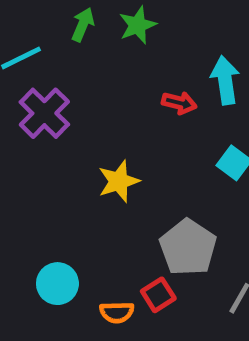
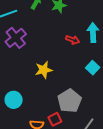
cyan circle: (57, 284) -> (14, 100), moved

